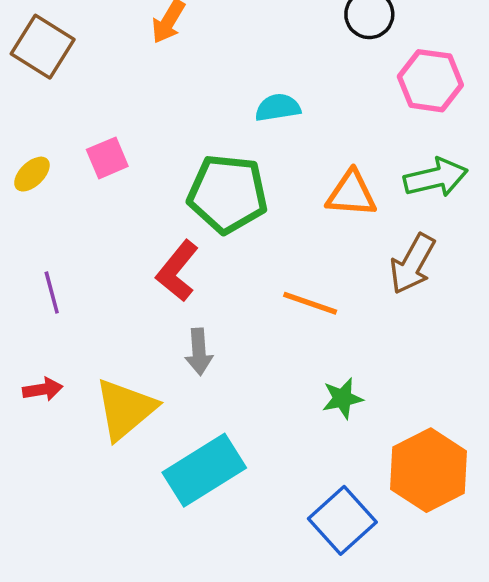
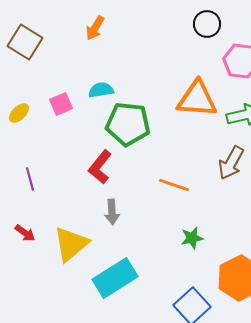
cyan semicircle: (278, 108) -> (101, 90), moved
orange triangle: (351, 194) -> (197, 99), moved, size x1.4
red arrow: (43, 389) -> (25, 233), turned 45

